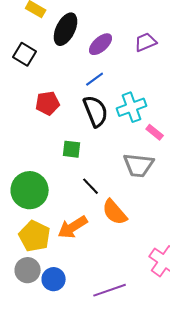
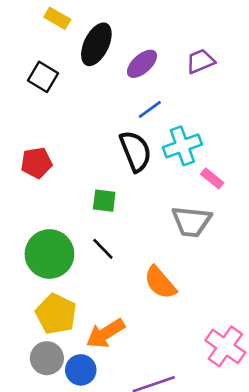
blue line: (95, 79) -> (150, 109), moved
red pentagon: (48, 103) -> (36, 163), moved
black line: (91, 186) -> (103, 249), moved
orange arrow: (73, 227) -> (105, 333), moved

